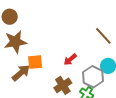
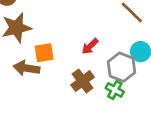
brown arrow: (21, 73) -> (26, 68), turned -126

